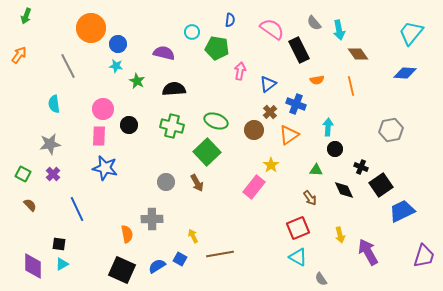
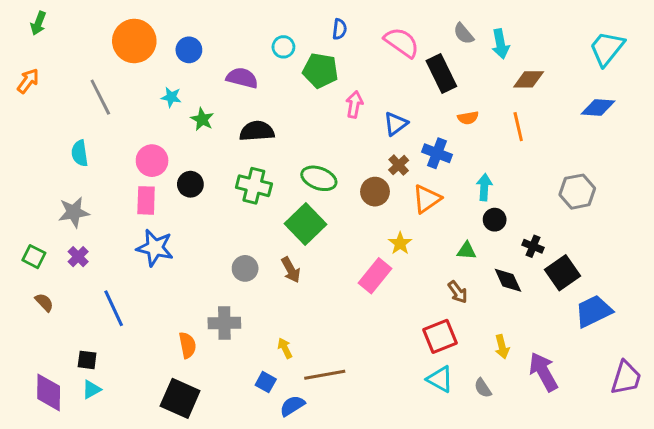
blue circle: (118, 44) -> (189, 50), moved
brown diamond: (358, 54) -> (529, 79), turned -55
blue semicircle: (157, 266) -> (292, 406), moved
gray semicircle: (321, 279) -> (483, 388), moved

